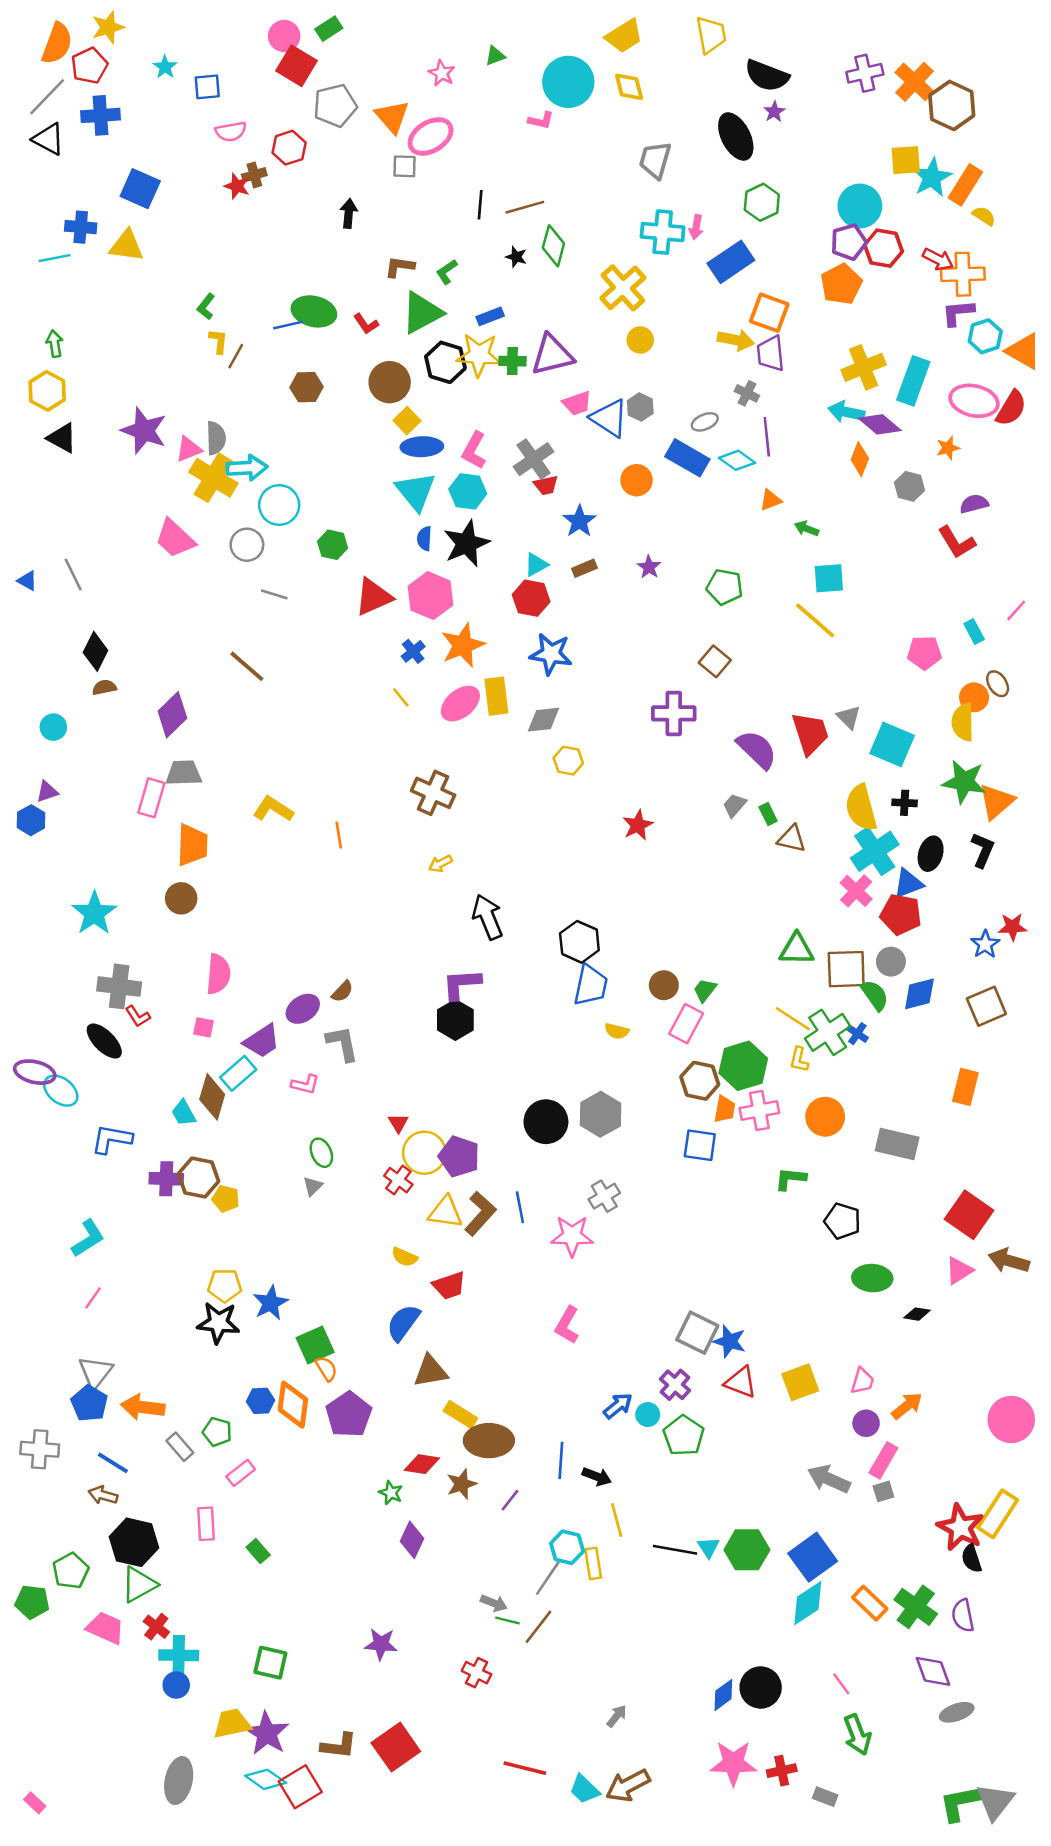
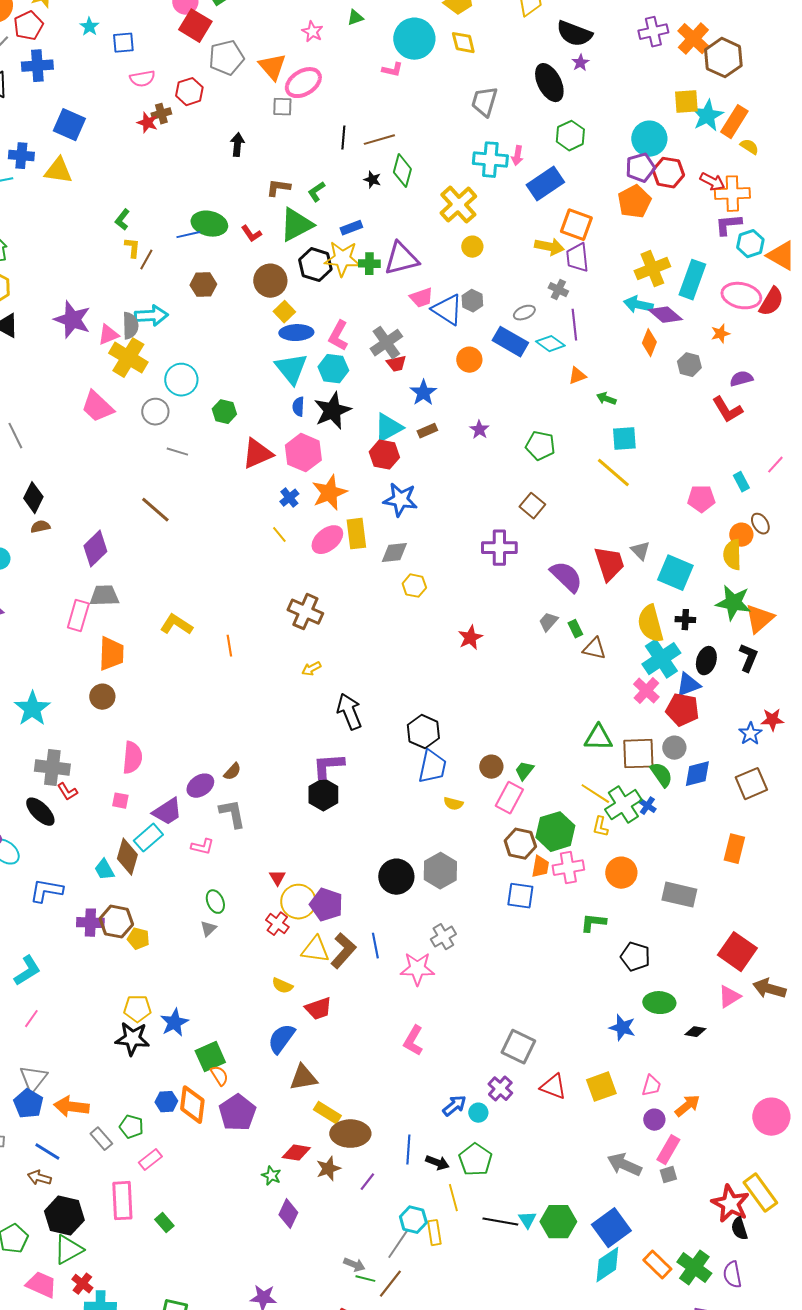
cyan arrow: (247, 468) -> (151, 316), moved
cyan triangle: (536, 565) -> (388, 428), size x1.5
blue star: (730, 1341) -> (622, 1028), moved
green pentagon: (684, 1436) -> (475, 1160), moved
yellow rectangle: (998, 1514) -> (760, 1193), turned -69
pink rectangle: (206, 1524) -> (122, 1201), size x1.4

